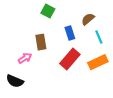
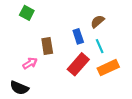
green square: (48, 11) -> (27, 13), moved
cyan line: (99, 37) -> (100, 46), moved

